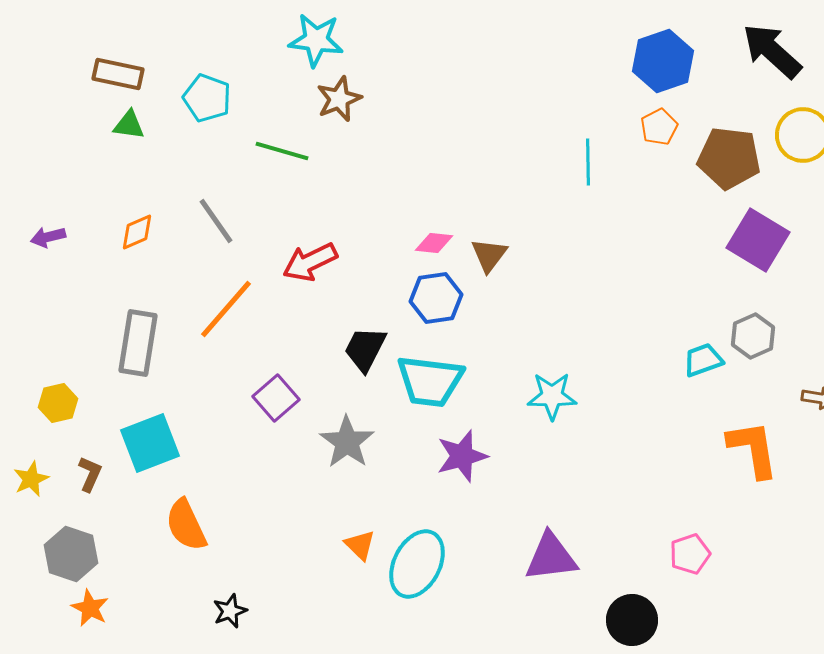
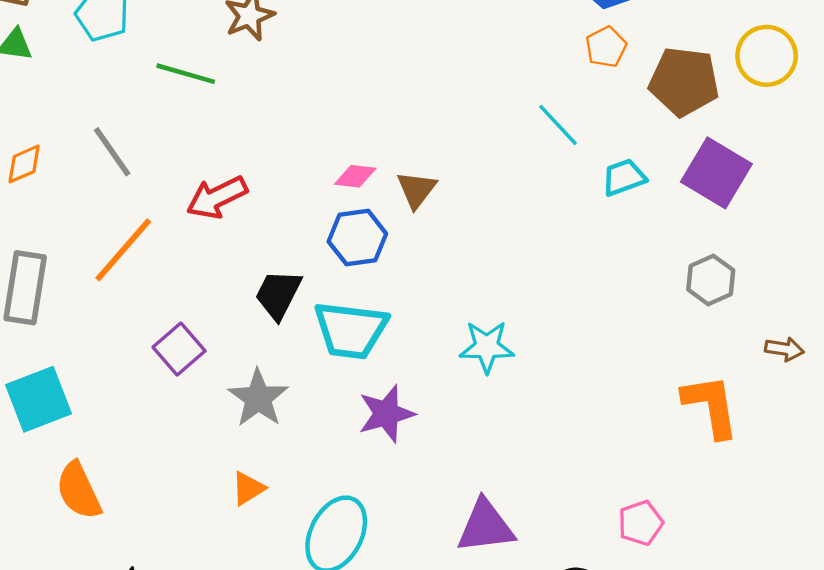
cyan line: (588, 162) -> (558, 125), moved, turned -42
cyan trapezoid: (703, 360) -> (624, 177), moved
orange triangle: (360, 545) -> (248, 488), moved, turned 44

